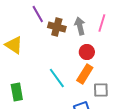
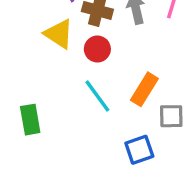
yellow triangle: (14, 45) -> (59, 34), moved
red circle: (87, 52) -> (97, 49), moved

